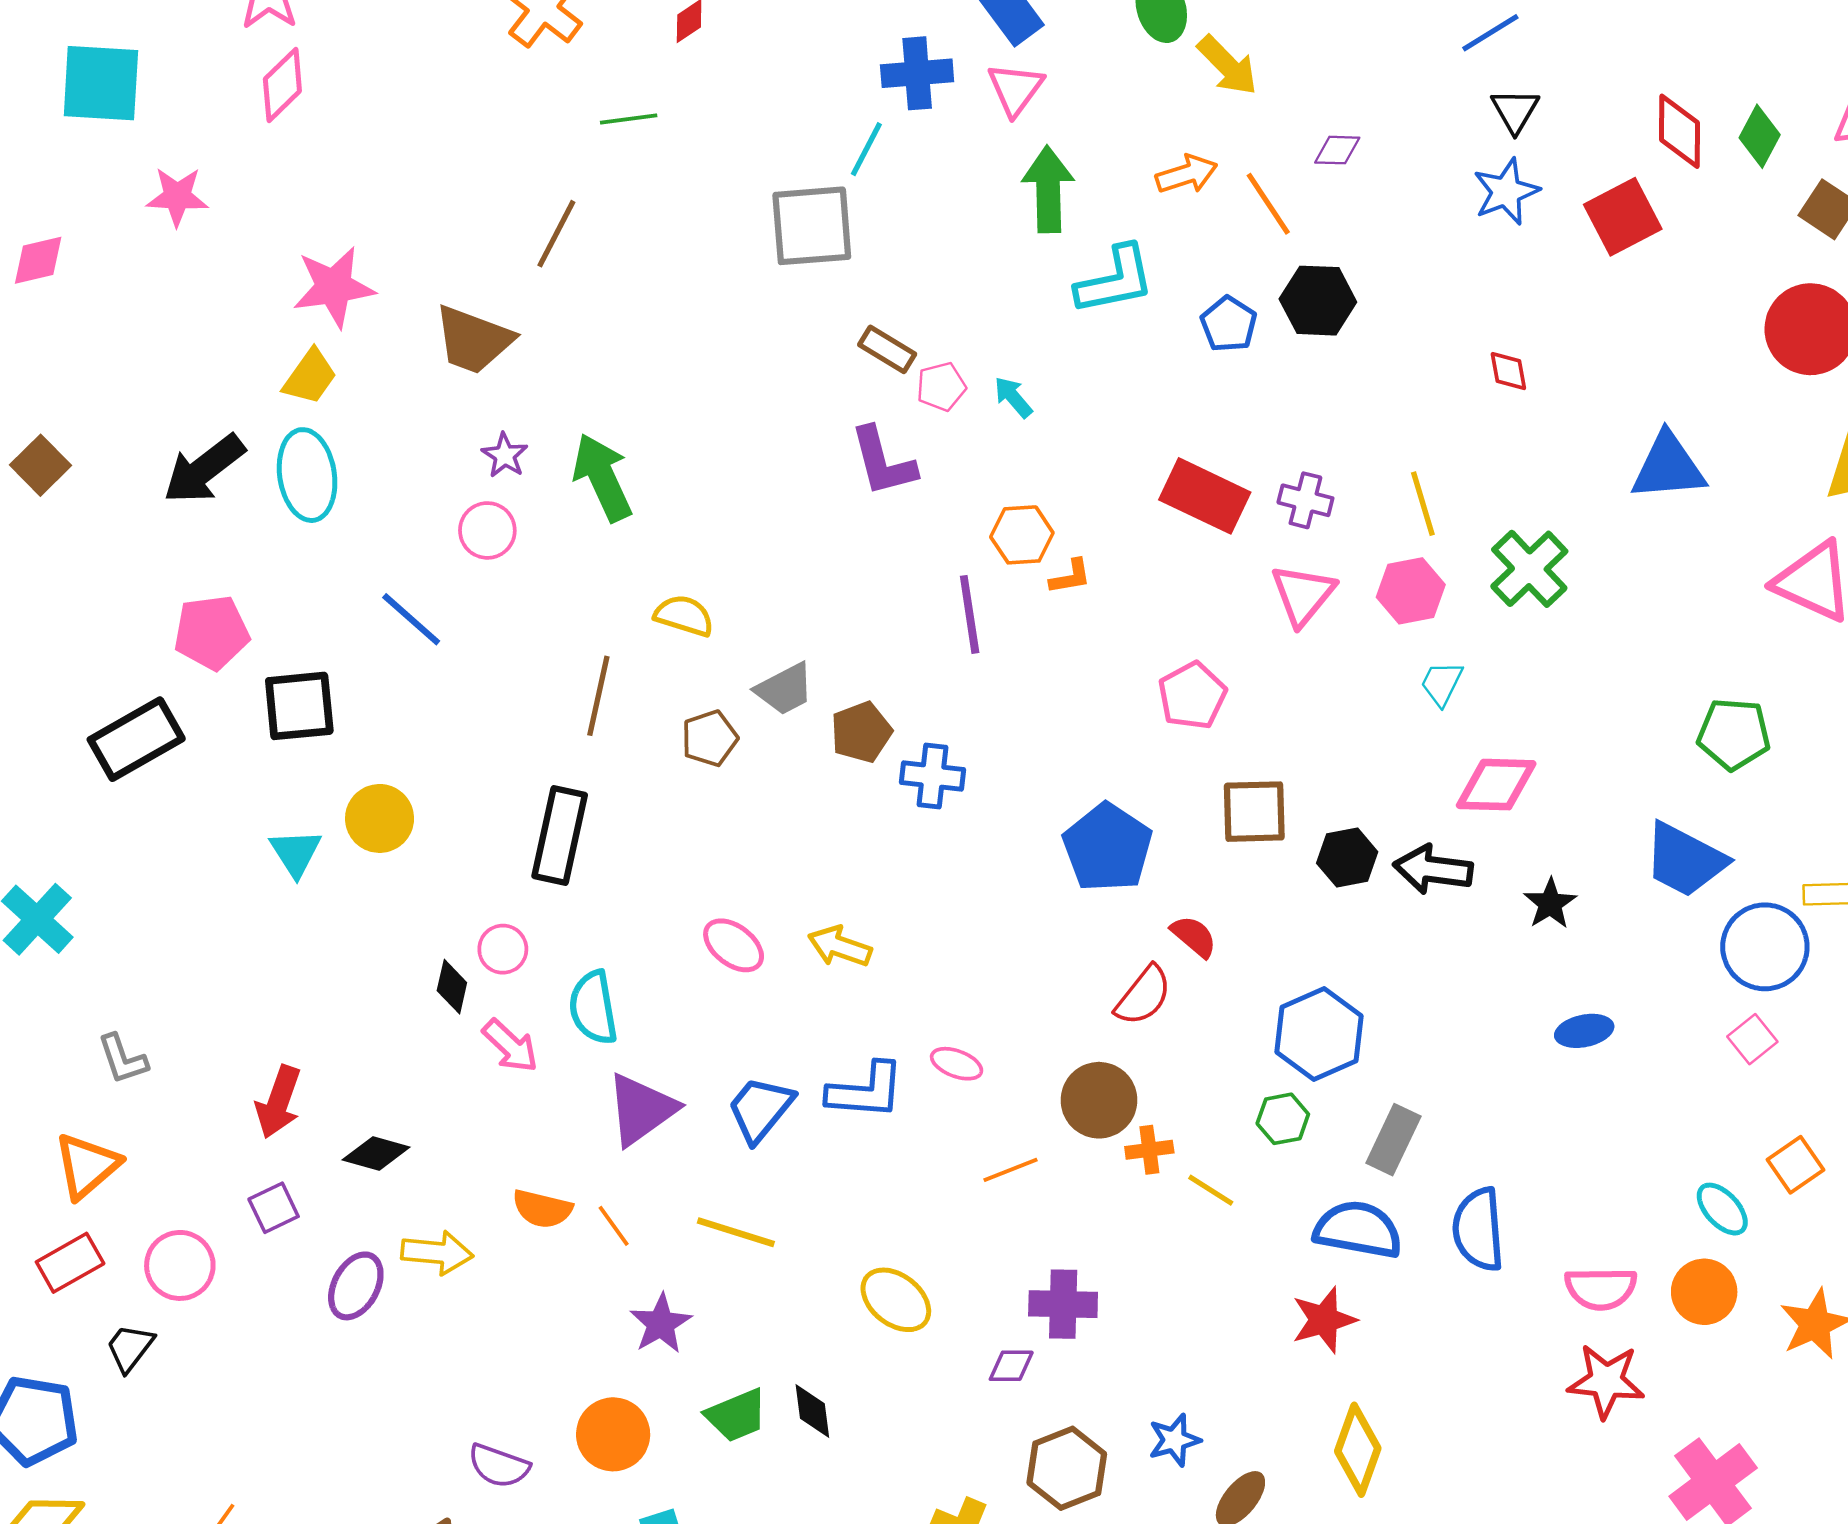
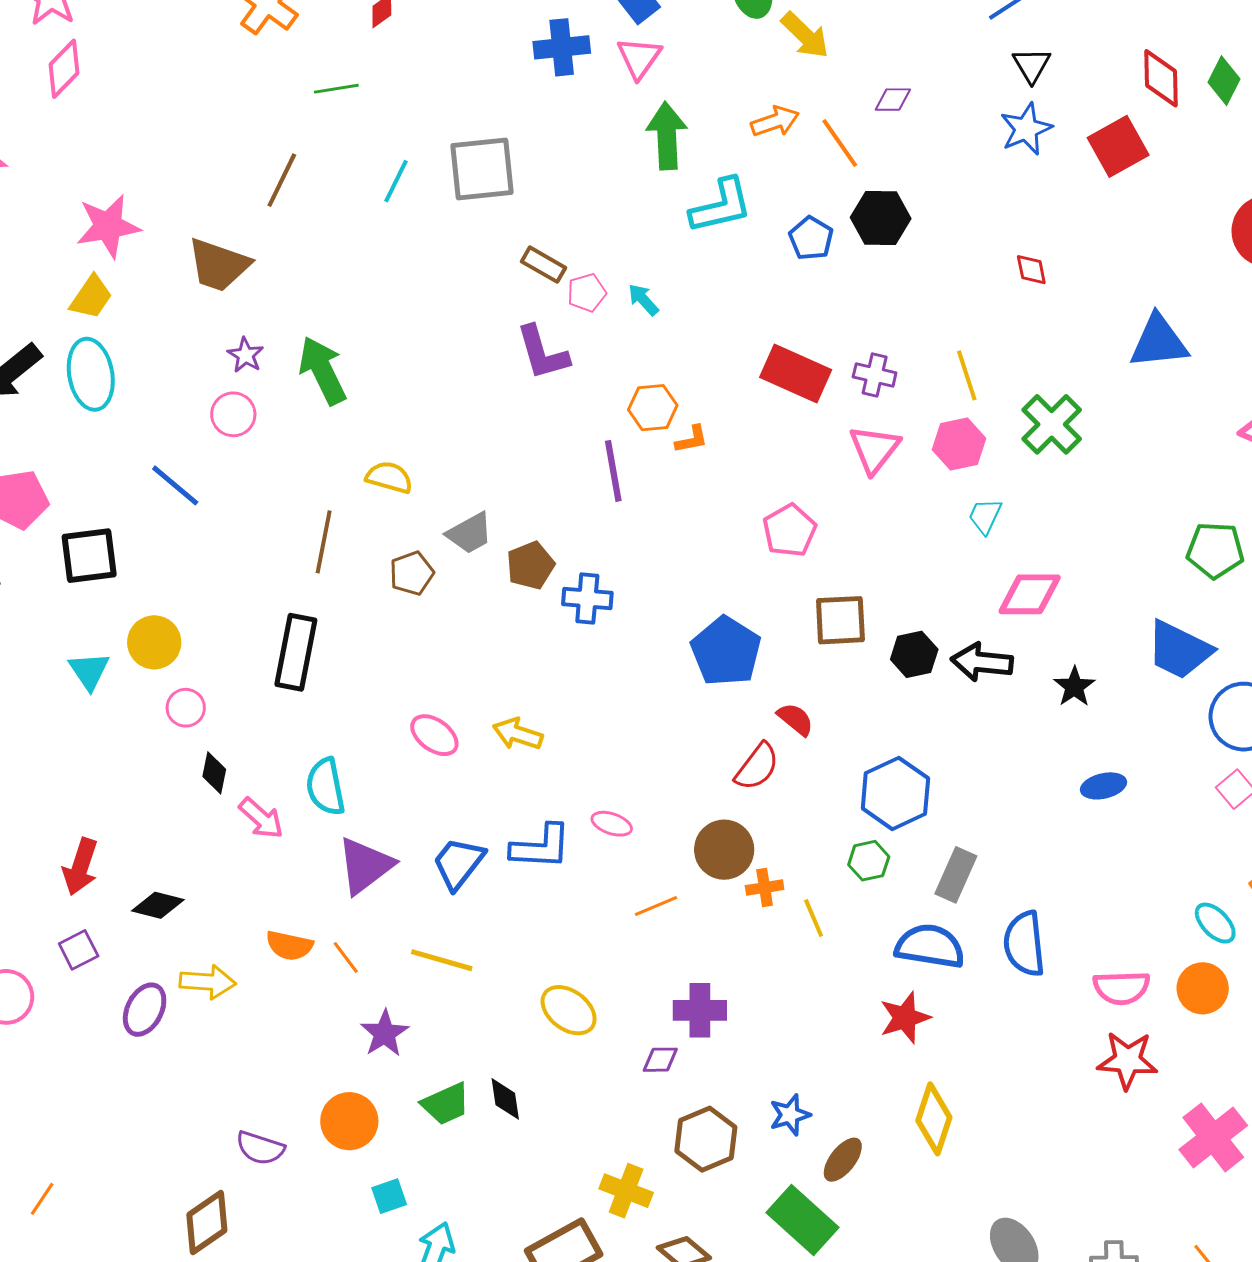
cyan line: (866, 149) -> (396, 181), moved
pink circle: (503, 949) -> (186, 708), moved
yellow line: (1211, 1190) -> (814, 918), turned 36

